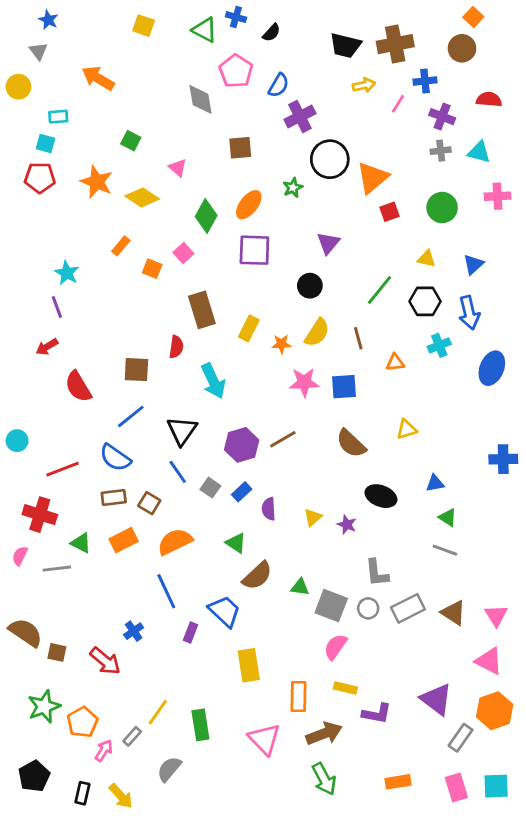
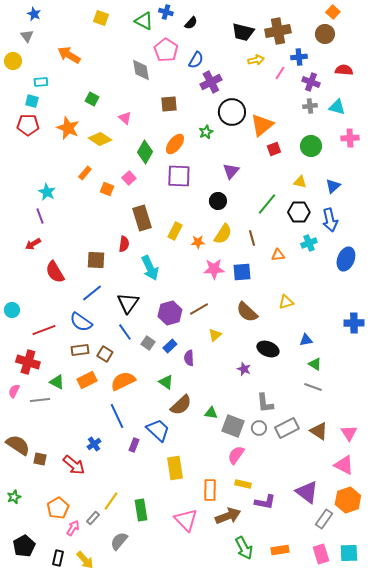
yellow triangle: (313, 517) -> (215, 335), moved
green star: (44, 706) -> (14, 497), moved, size x0.6
green arrow: (324, 779) -> (244, 548), moved

